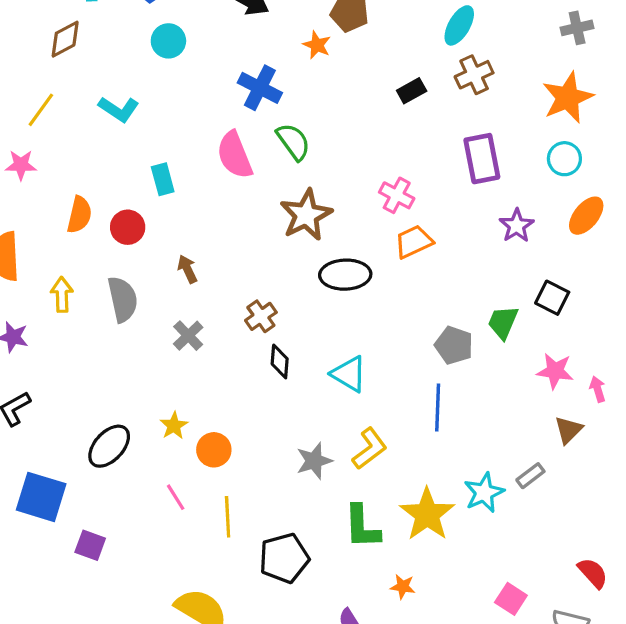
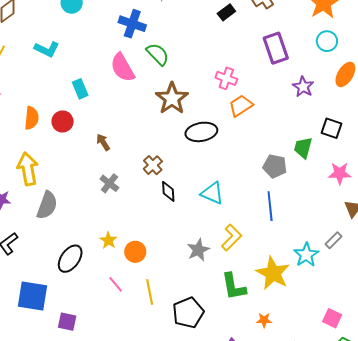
yellow arrow: (62, 295) -> (28, 169), size x1.5
gray semicircle: (123, 299) -> (47, 205), moved, turned 40

